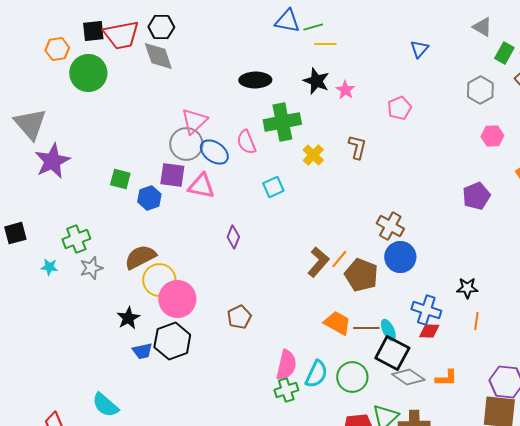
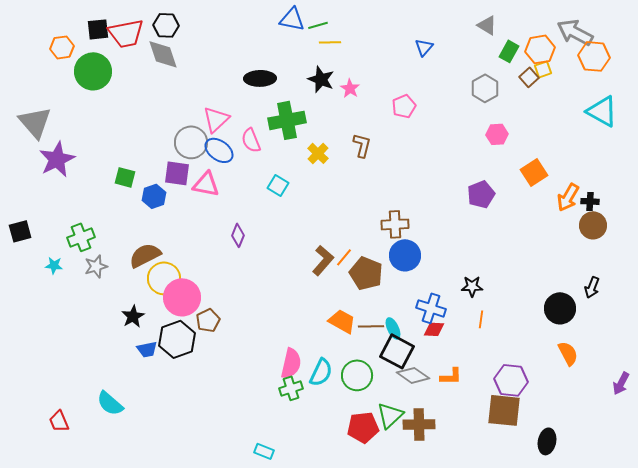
pink triangle: (194, 121) -> (216, 119), moved
cyan square: (273, 187) -> (278, 185), turned -35
brown cross: (390, 226) -> (395, 224), turned -32
brown pentagon: (239, 317) -> (208, 320), moved

